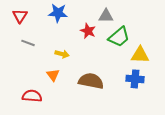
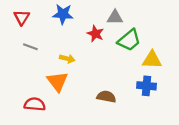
orange triangle: (53, 75) -> (57, 81), size x1.5
brown semicircle: (91, 81) -> (106, 97), moved, size x0.7

